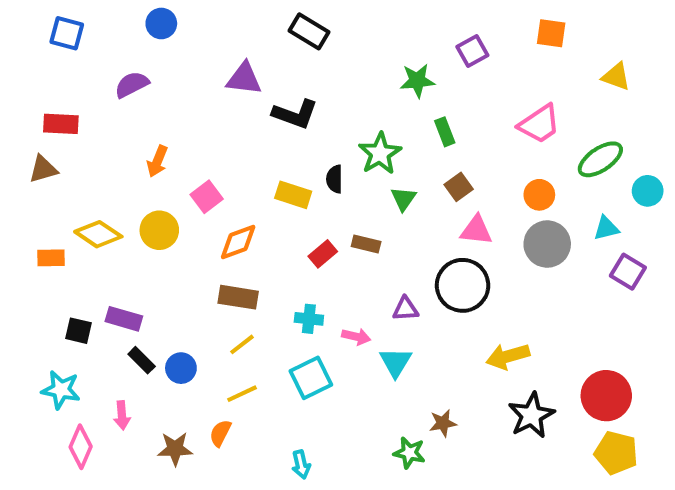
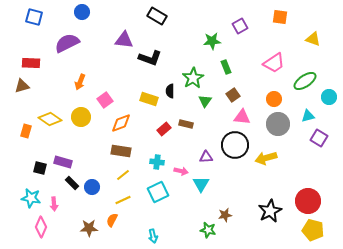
purple semicircle: (132, 85) -> (67, 43), size x1.4
orange rectangle: (51, 258) -> (26, 131), turned -72
yellow arrow: (508, 356) -> (266, 158), moved
pink arrow: (122, 415) -> (54, 204), moved

